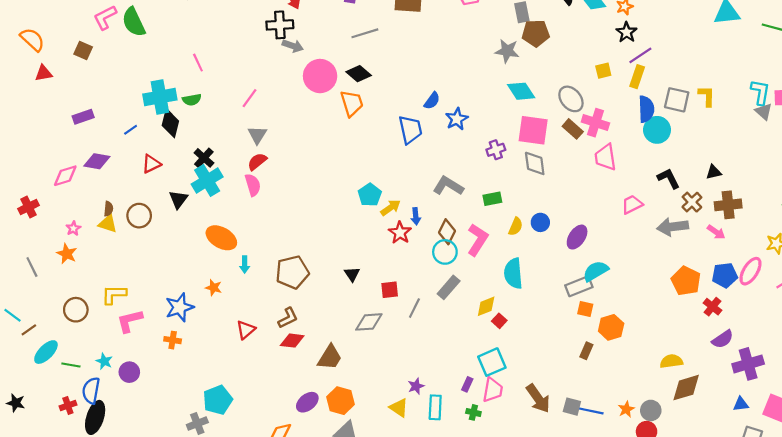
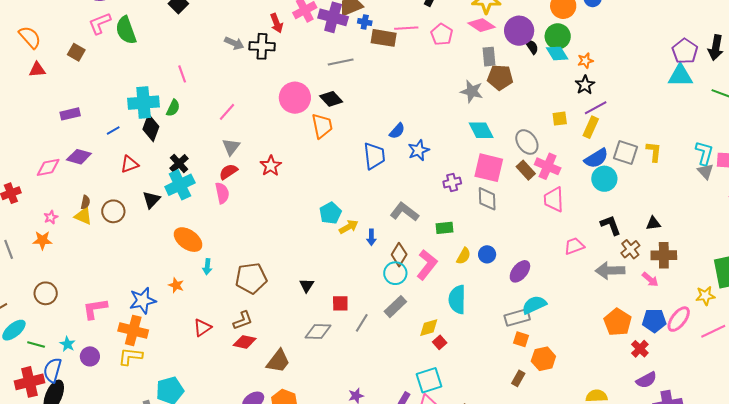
gray arrow: (293, 46) -> (234, 43), moved
green semicircle: (192, 100) -> (173, 108), turned -60
blue semicircle: (646, 109) -> (596, 158), turned 55
red star: (400, 233) -> (271, 166), moved
orange star: (67, 254) -> (42, 240), turned -30
yellow L-shape: (114, 294) -> (130, 356), moved
orange cross: (173, 340) -> (133, 331), size x1.8
red cross: (68, 405) -> (30, 382), size x1.8

